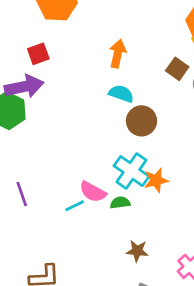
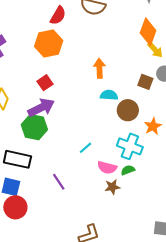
brown square: (177, 69) -> (145, 82), moved
orange star: (156, 180) -> (153, 126), moved
cyan line: (75, 206) -> (85, 148), moved
brown star: (137, 251) -> (112, 187), moved

